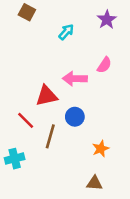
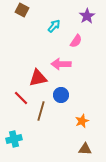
pink semicircle: (104, 65) -> (76, 41), moved
cyan cross: (15, 159) -> (14, 139), moved
brown triangle: (95, 183) -> (85, 149), moved

